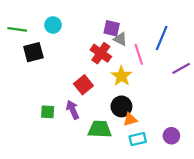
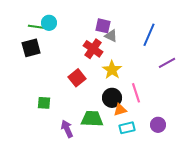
green line: (17, 29) -> (37, 27), moved
pink line: (139, 54) -> (136, 93), moved
purple arrow: (73, 110) -> (67, 129), moved

